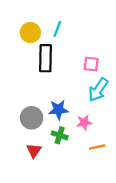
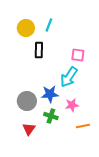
black rectangle: (46, 58) -> (39, 50), size x0.7
cyan arrow: (98, 90) -> (69, 77), moved

